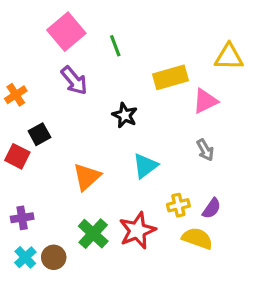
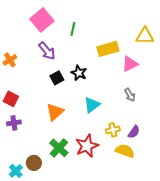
green line: (115, 46) -> (73, 29), turned 32
black square: (39, 134) -> (57, 78), moved
purple cross: (22, 218) -> (14, 123), moved
cyan cross: (25, 257) -> (16, 171), moved

